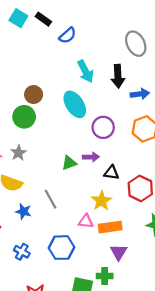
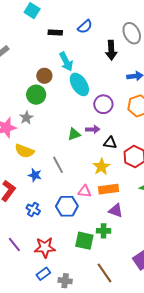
black rectangle: (43, 19) -> (55, 33), moved, turned -32
blue semicircle: (68, 35) -> (85, 27), moved
cyan arrow: (85, 71) -> (66, 62), moved
black arrow: (118, 76) -> (111, 50), moved
gray star: (18, 153) -> (26, 118), moved
pink triangle: (86, 221) -> (85, 191), moved
purple triangle: (119, 252) -> (116, 211), turned -42

